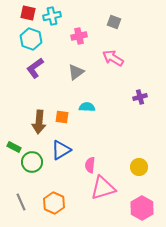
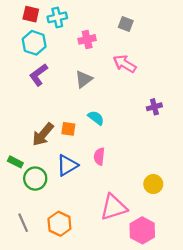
cyan semicircle: (87, 107) -> (96, 118), turned 35
brown arrow: (39, 122) -> (43, 134), turned 35
pink semicircle: (90, 165) -> (99, 156), moved
pink hexagon: (142, 208) -> (142, 230), moved

